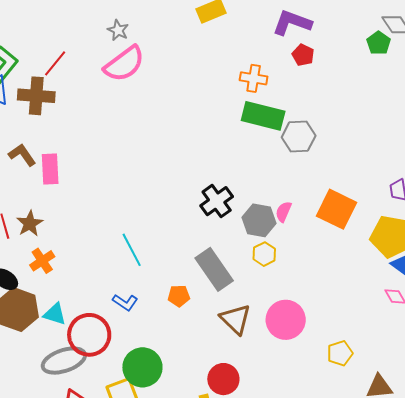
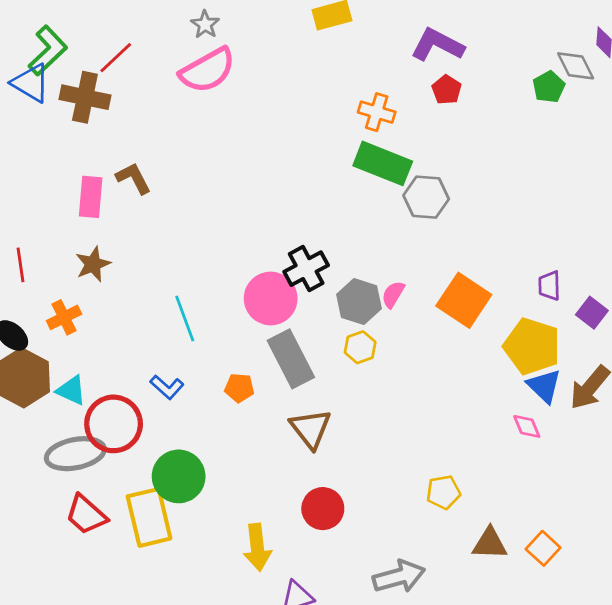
brown L-shape: (22, 155) -> (133, 178), moved
brown star: (30, 224) -> (93, 264), moved
pink circle: (286, 320) -> (271, 298), moved
red circle: (223, 379) -> (323, 509), moved

